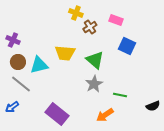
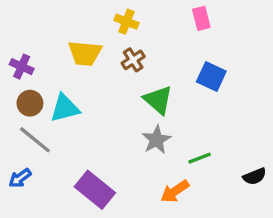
pink rectangle: (116, 20) -> (201, 18), moved, turned 56
brown cross: (90, 27) -> (133, 60), moved
yellow trapezoid: (65, 53) -> (85, 53), moved
green line: (120, 95) -> (200, 158), turned -32

